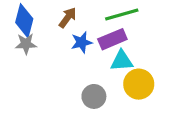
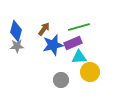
blue star: (82, 42) -> (53, 45), size x1.5

